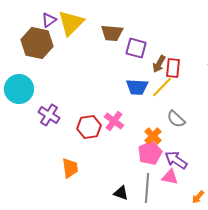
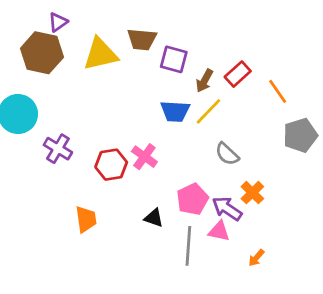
yellow triangle: (71, 23) -> (101, 54), moved, turned 32
red rectangle: (173, 68) -> (238, 74), moved, turned 42
orange cross: (153, 136) -> (252, 193), moved
black triangle: (121, 193) -> (154, 218), moved

